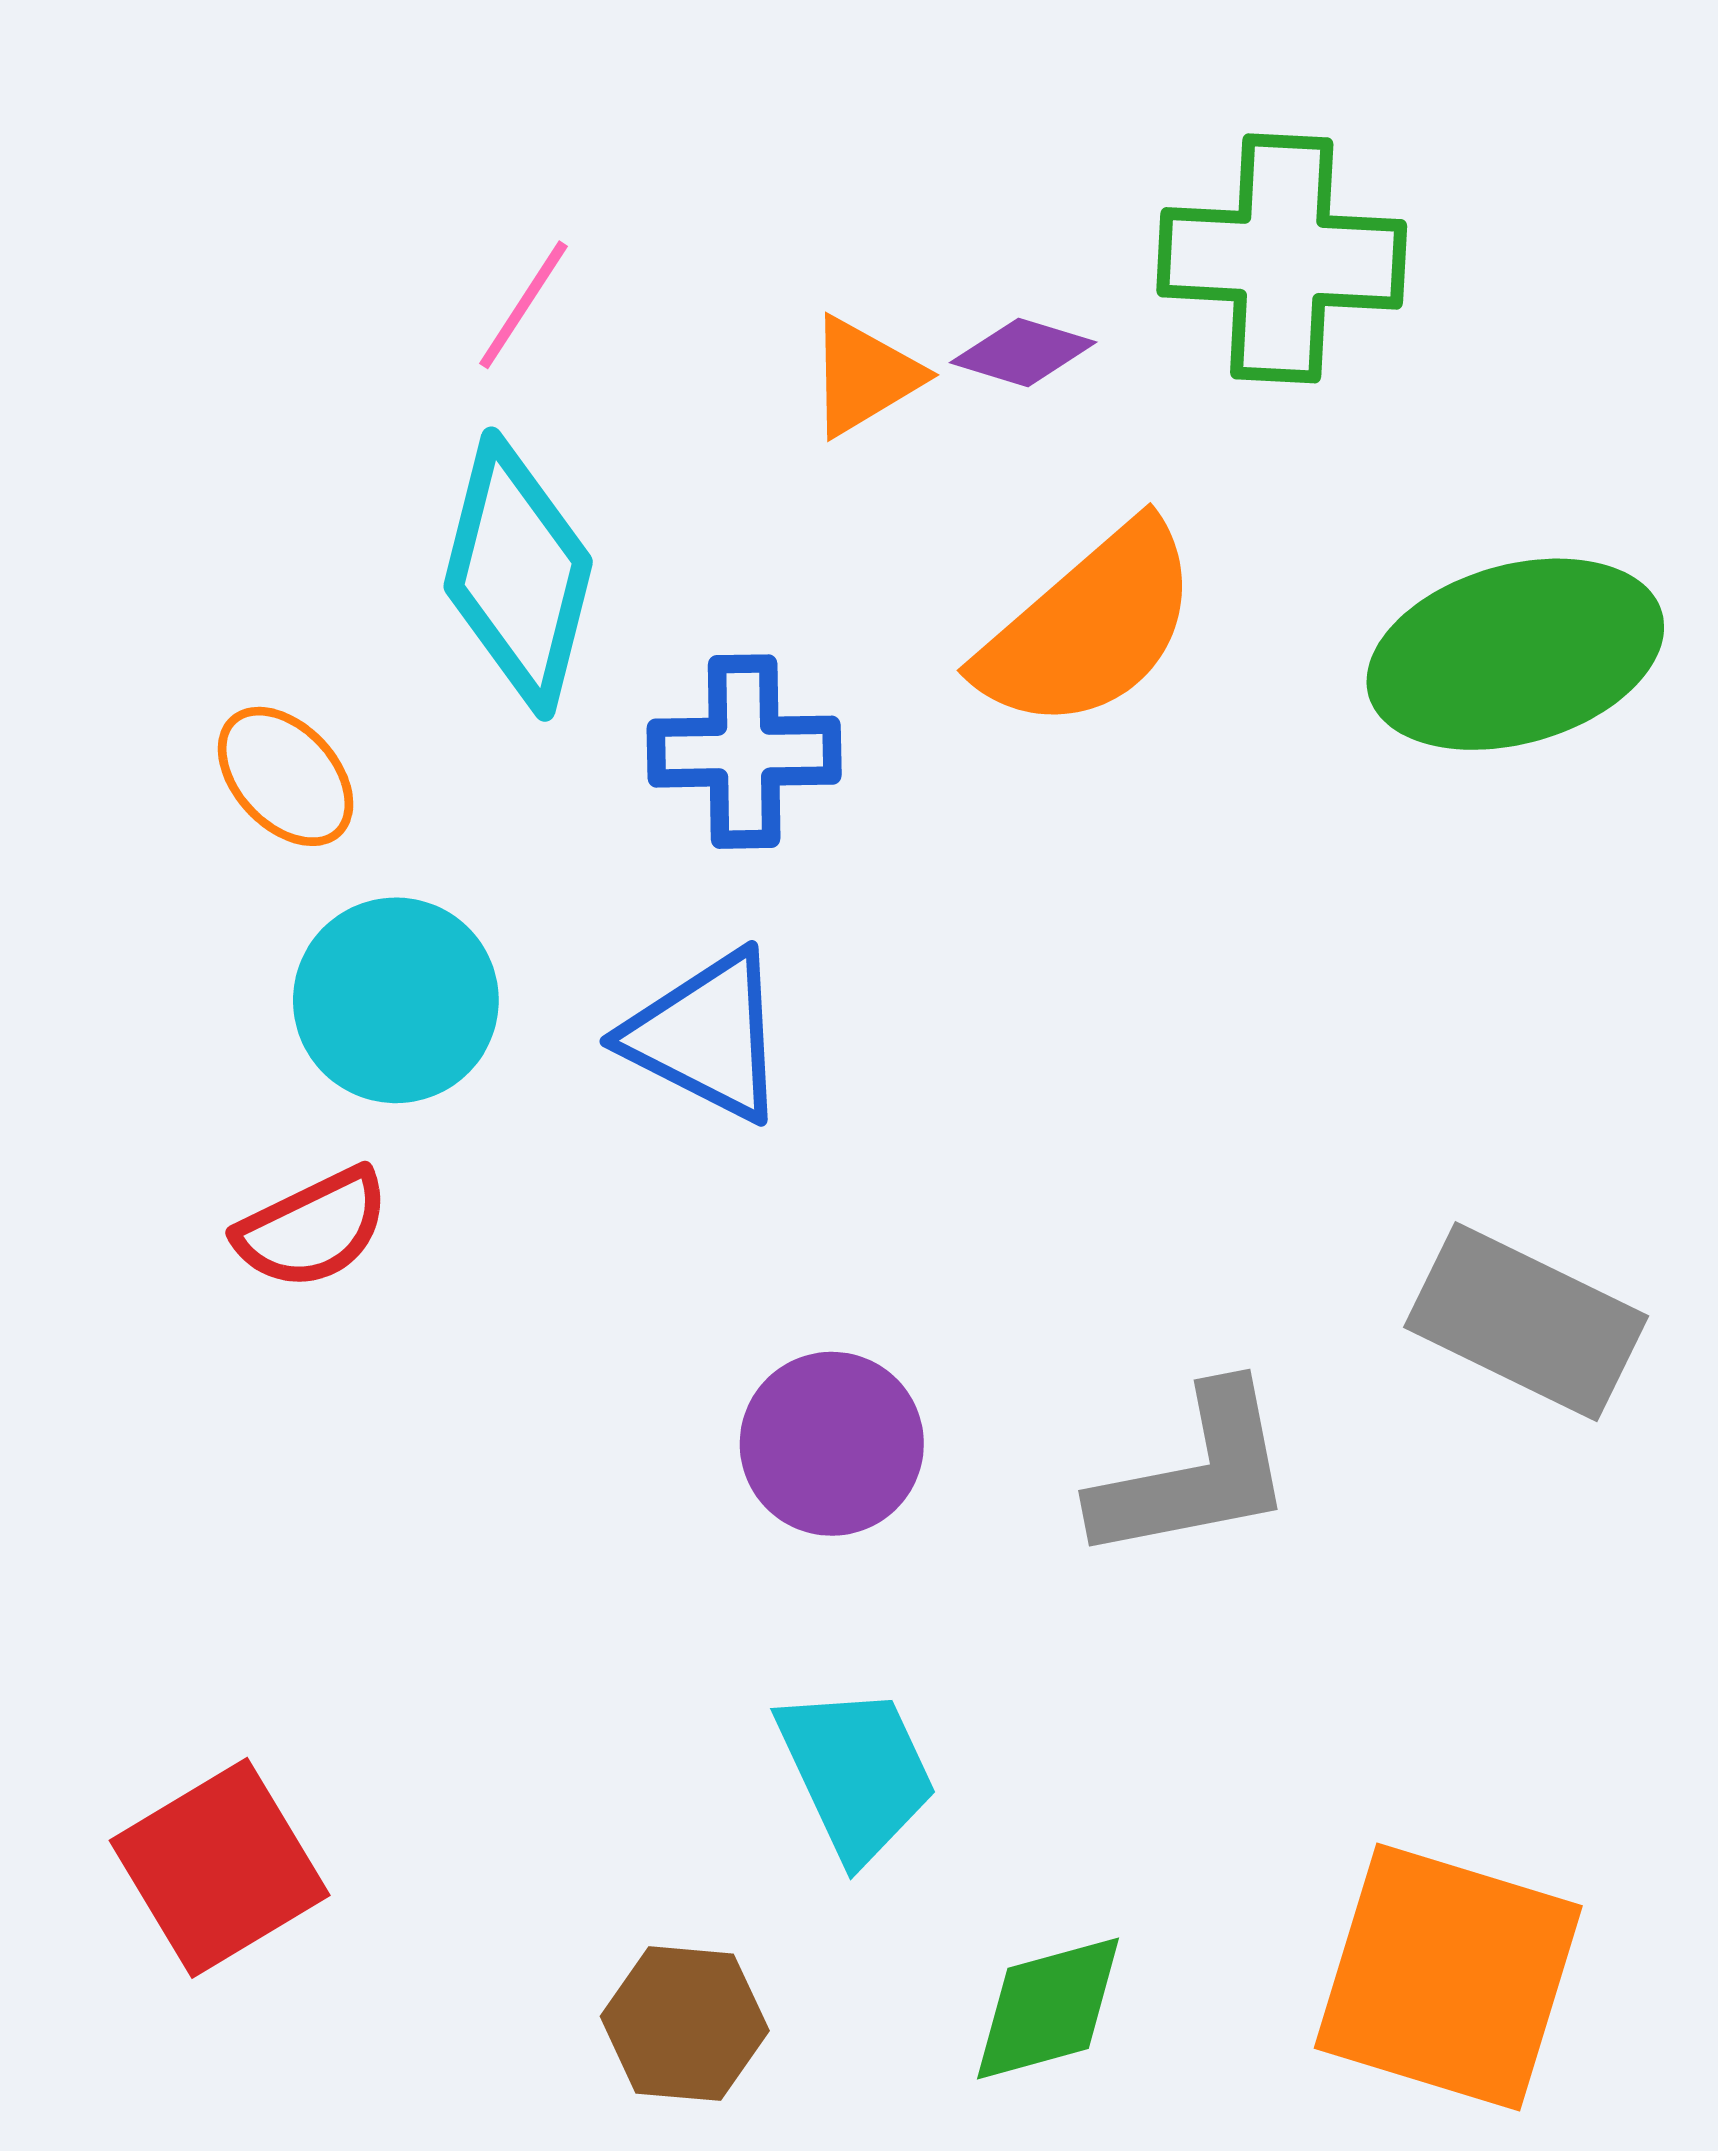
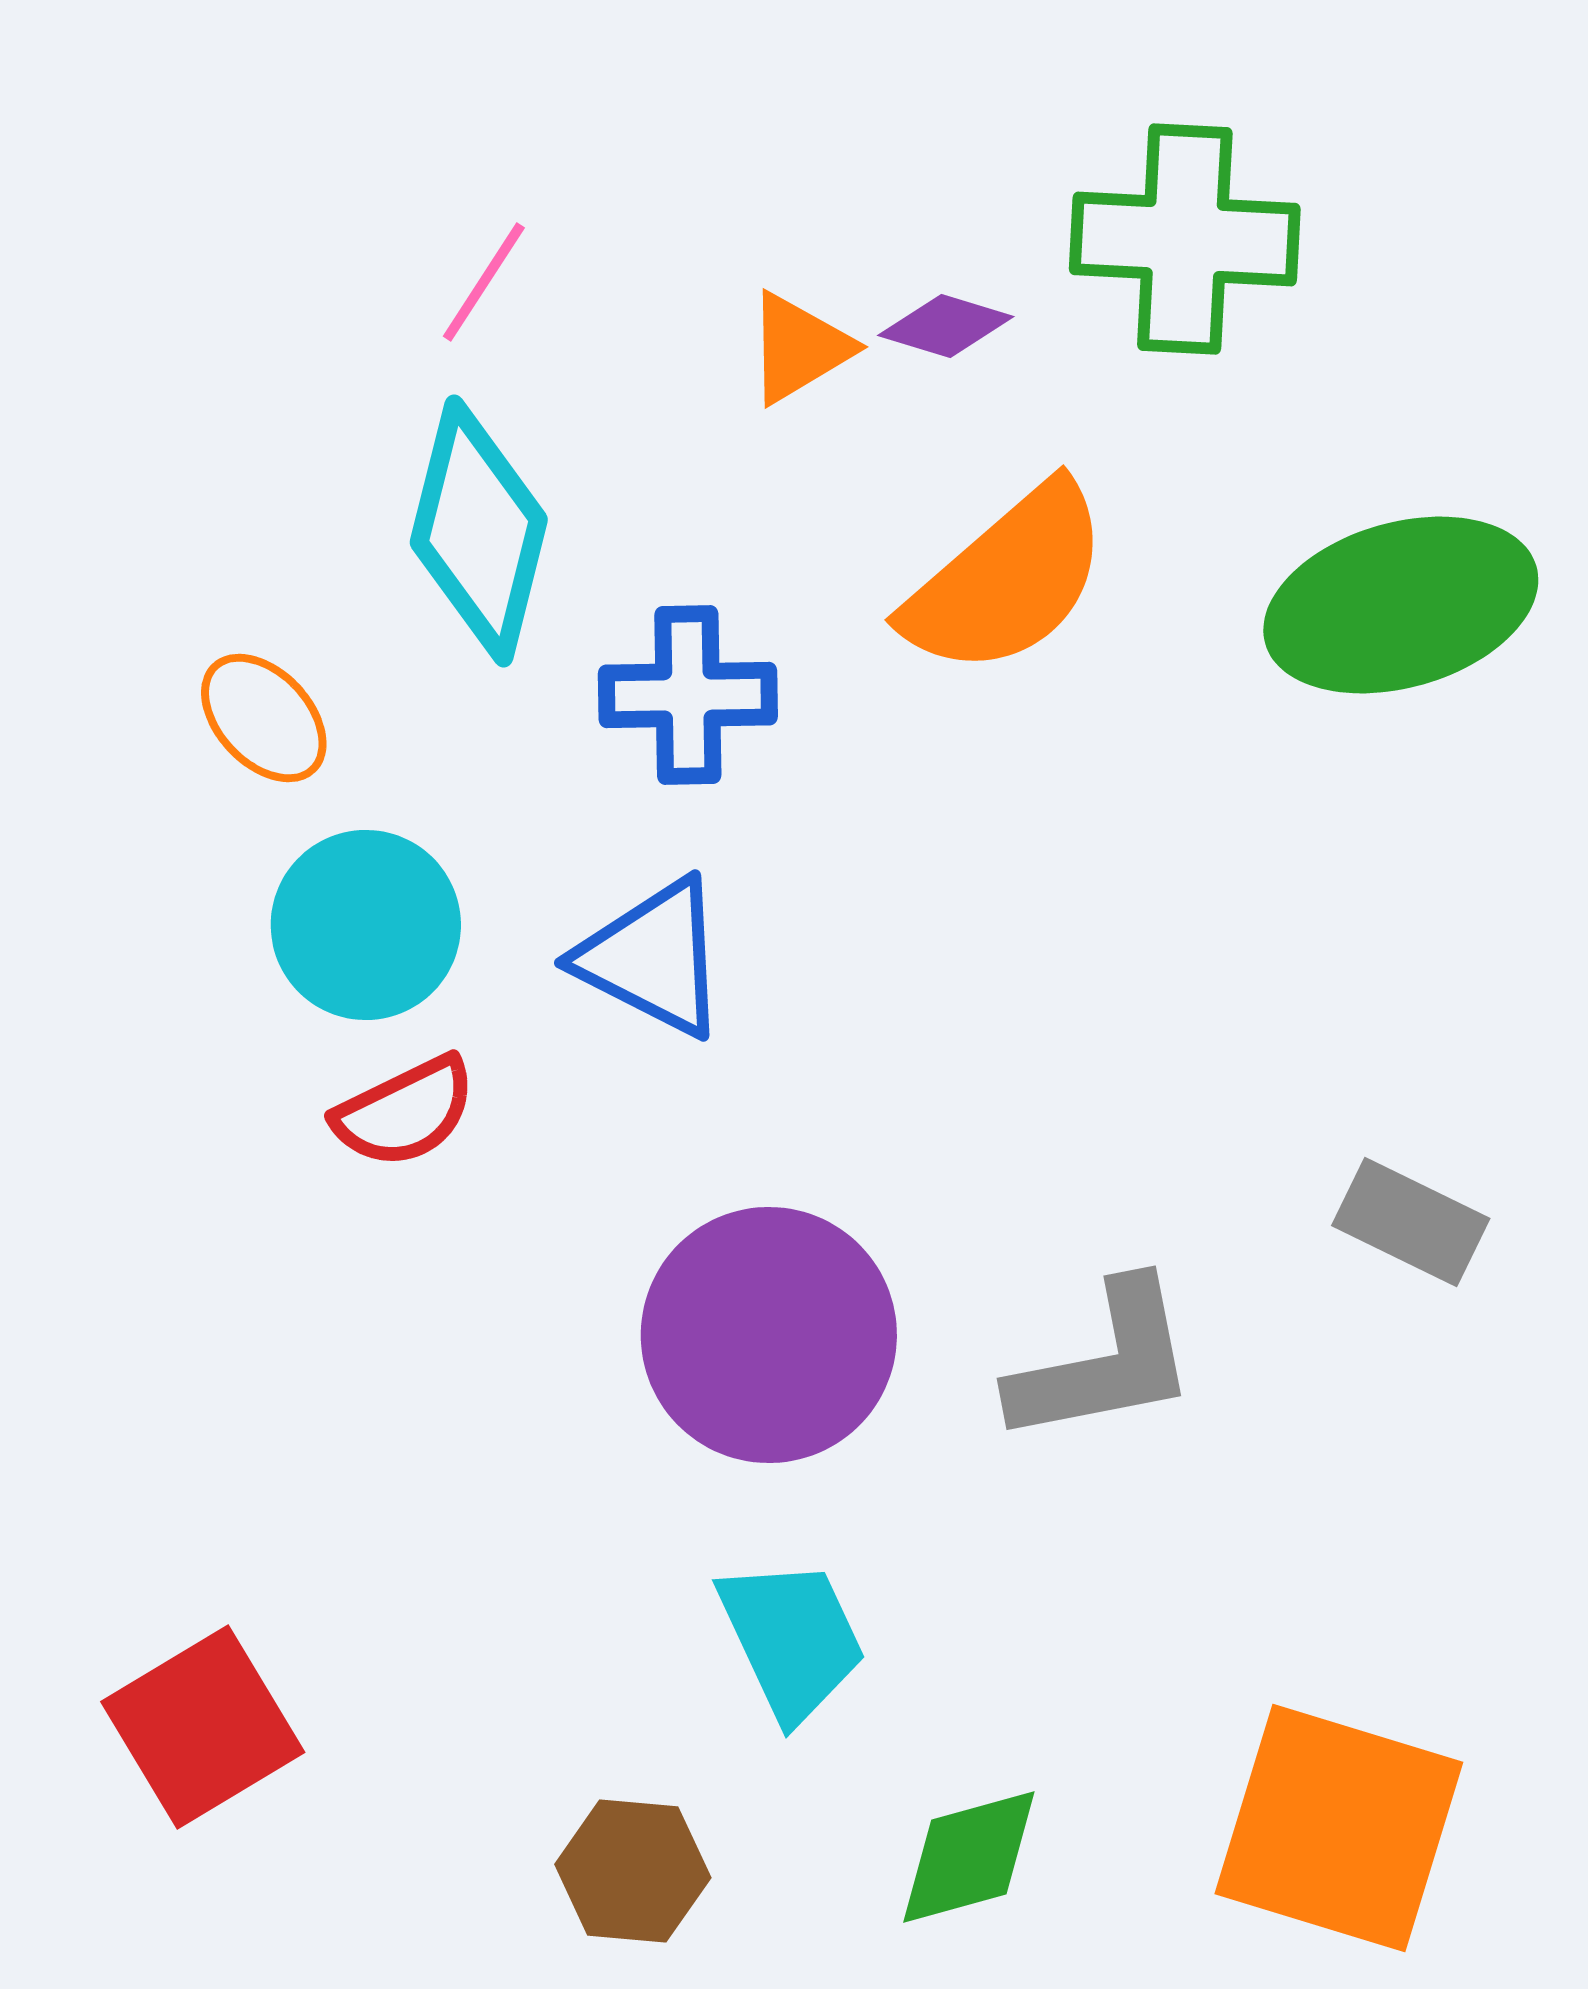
red semicircle: (313, 1229) -> (405, 1112), moved
gray rectangle: (1526, 1322) -> (1411, 1222), size x0.7
purple circle: (832, 1444) -> (769, 1335), size x1.5

